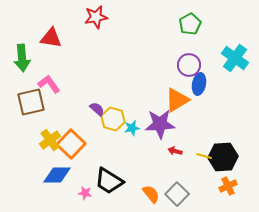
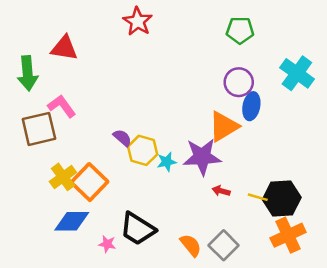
red star: (96, 17) -> (138, 21), moved, turned -30
green pentagon: (190, 24) -> (240, 30), turned 30
orange cross: (228, 186) -> (288, 235), size x1.5

